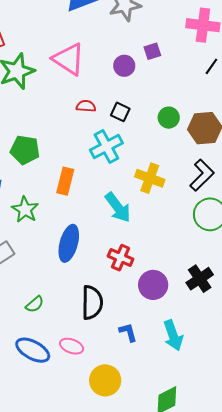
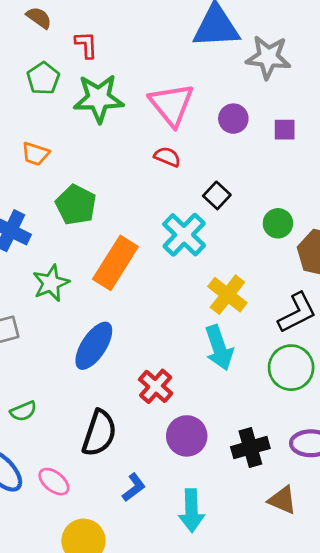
purple circle: (124, 66) -> (233, 119), moved
red semicircle: (86, 106) -> (167, 157), moved
cyan cross: (106, 146) -> (184, 235), turned -36
orange rectangle: (65, 181) -> (115, 263), size x1.4
cyan arrow: (118, 207) -> (219, 348), moved
blue L-shape: (128, 332) -> (134, 487), turned 50

